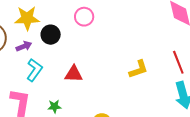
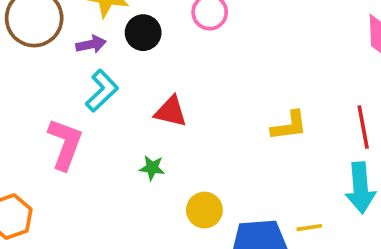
green star: (54, 106) -> (152, 168), moved

